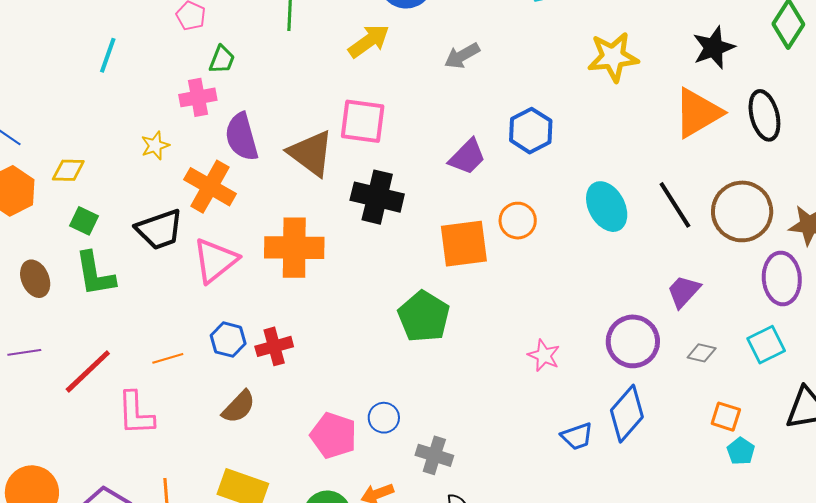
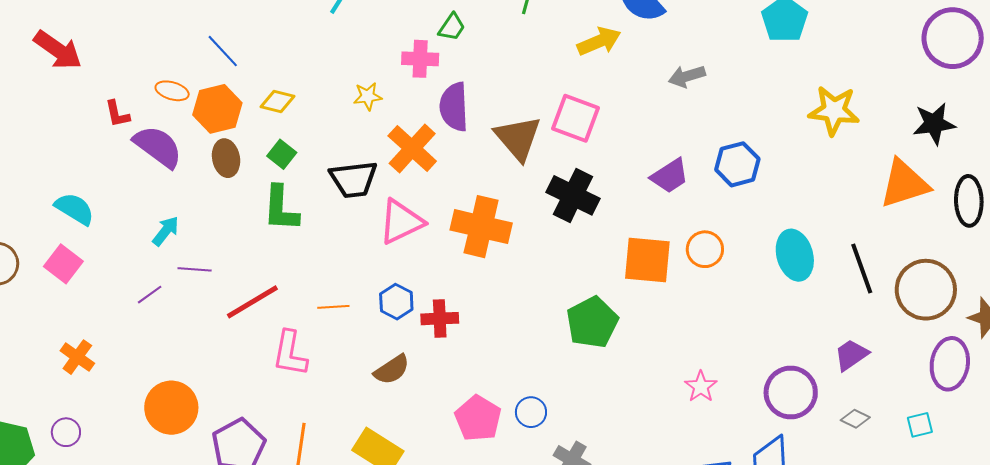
brown ellipse: (35, 279) -> (226, 158), moved
cyan square: (766, 345) -> (920, 425), size x0.7

